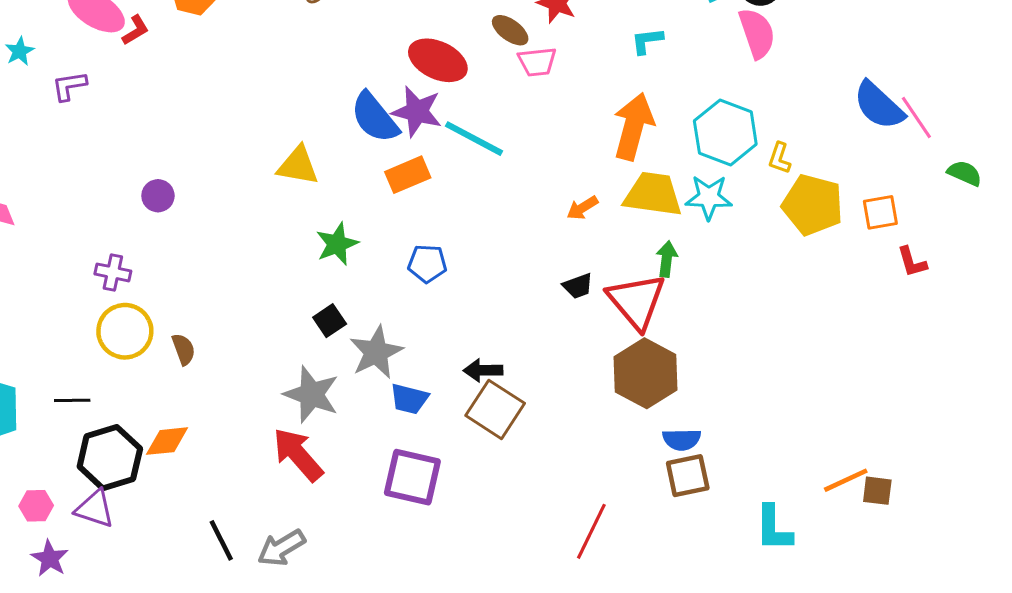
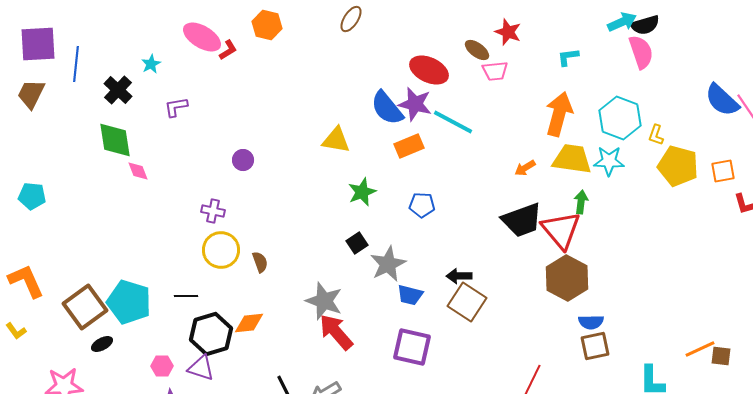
purple L-shape: (69, 86) -> (176, 107), moved
black trapezoid: (578, 286) -> (522, 220), size x2.0
gray star: (311, 394) -> (324, 301), moved

